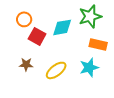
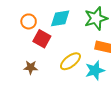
cyan diamond: (62, 27) -> (60, 18), moved
yellow ellipse: (56, 70) -> (70, 61), moved

